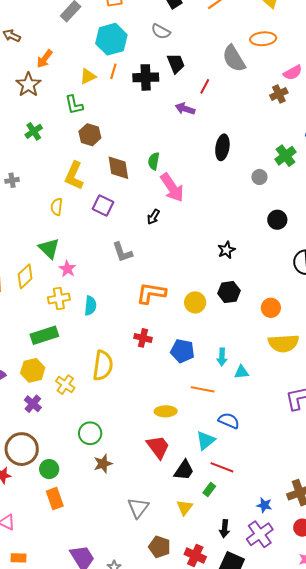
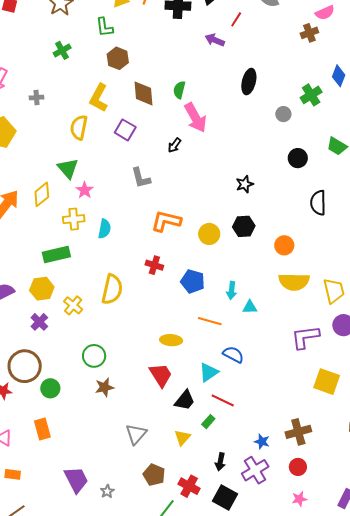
yellow semicircle: (57, 207) -> (79, 127), size x1.4
orange rectangle: (55, 499) -> (42, 429), moved

